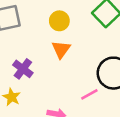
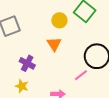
yellow circle: (59, 21) -> (59, 20), moved

